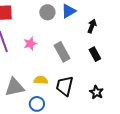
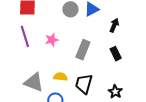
gray rectangle: (62, 52) -> (83, 50), turned 48
gray triangle: (15, 87) -> (34, 82), turned 30

